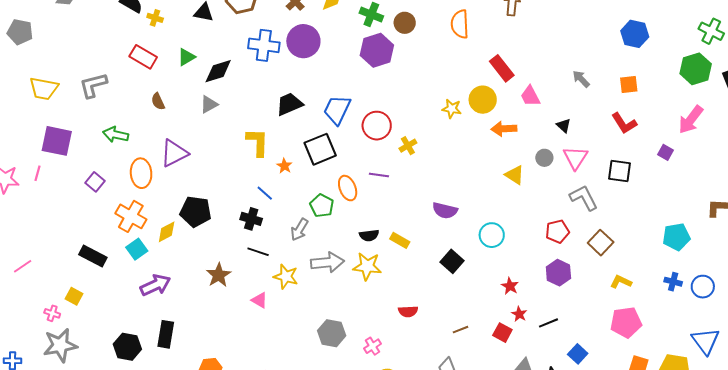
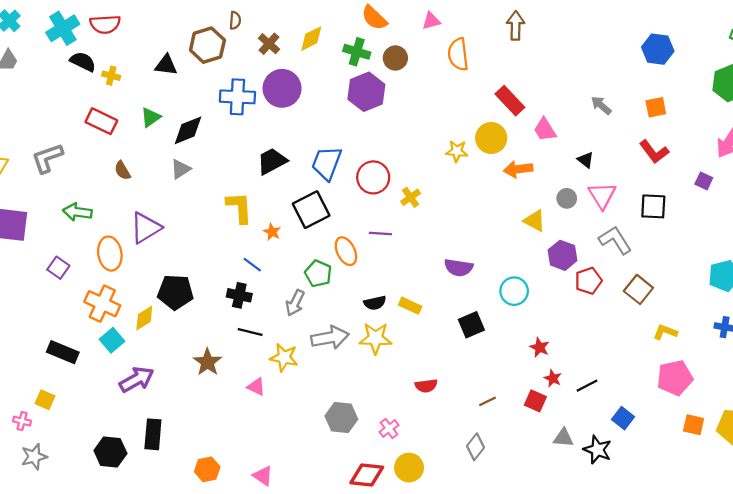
black square: (452, 261) -> (471, 325), turned 30
purple hexagon: (558, 273) -> (563, 255), moved
gray star: (60, 345) -> (34, 457), size x0.7

